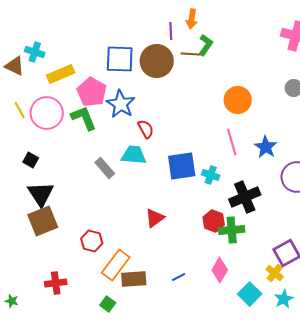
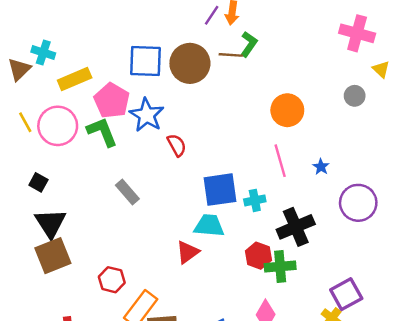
purple line: (171, 31) -> (212, 15), moved, turned 36
brown triangle: (15, 66) -> (19, 69), turned 50
blue star: (266, 147) -> (321, 167), size x0.6
cyan trapezoid: (134, 155) -> (209, 226), moved
cyan cross: (211, 175) -> (255, 200), turned -30

